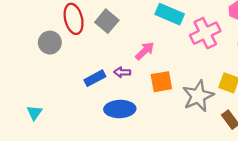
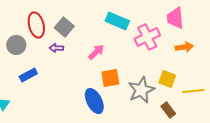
purple arrow: (122, 72) -> (56, 48), moved
blue rectangle: (95, 78) -> (28, 75), moved
blue ellipse: (120, 109) -> (94, 101), moved, turned 65

